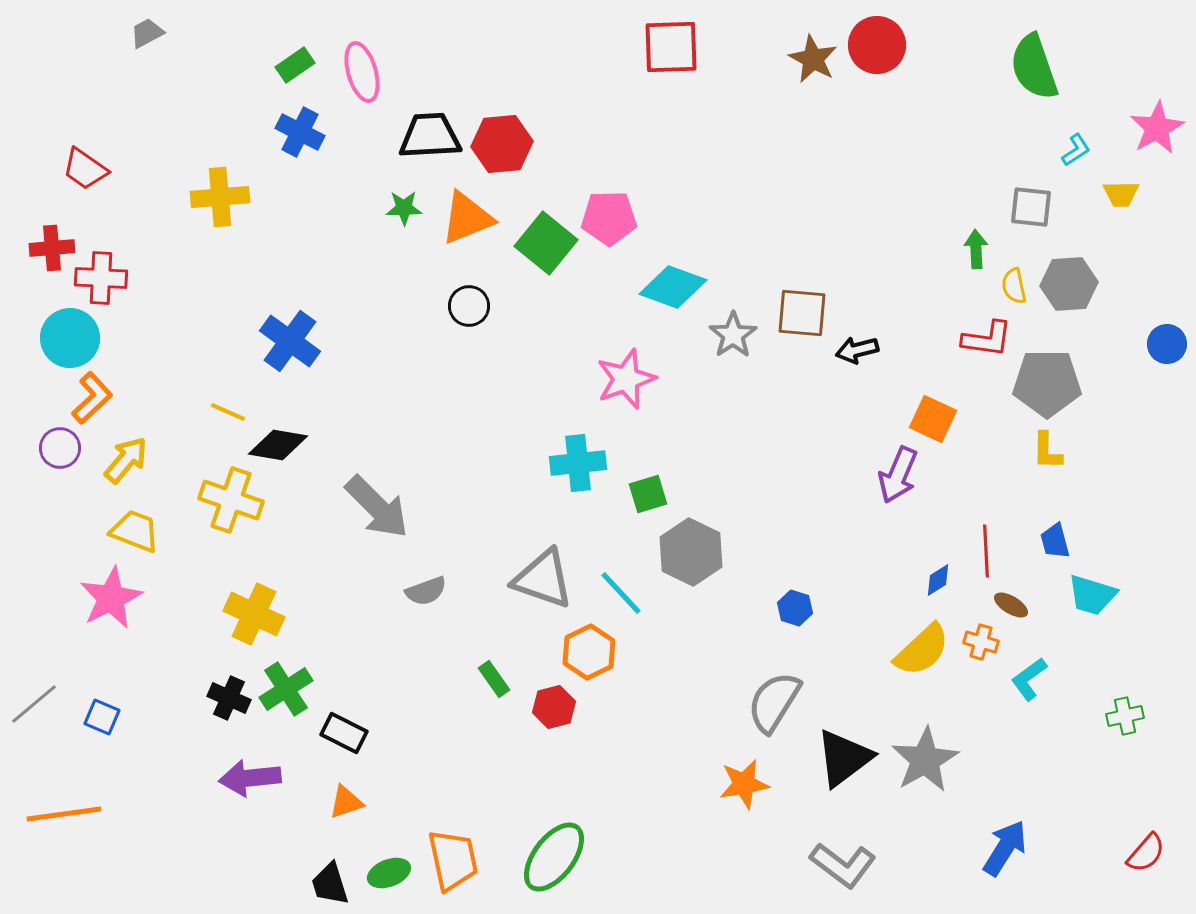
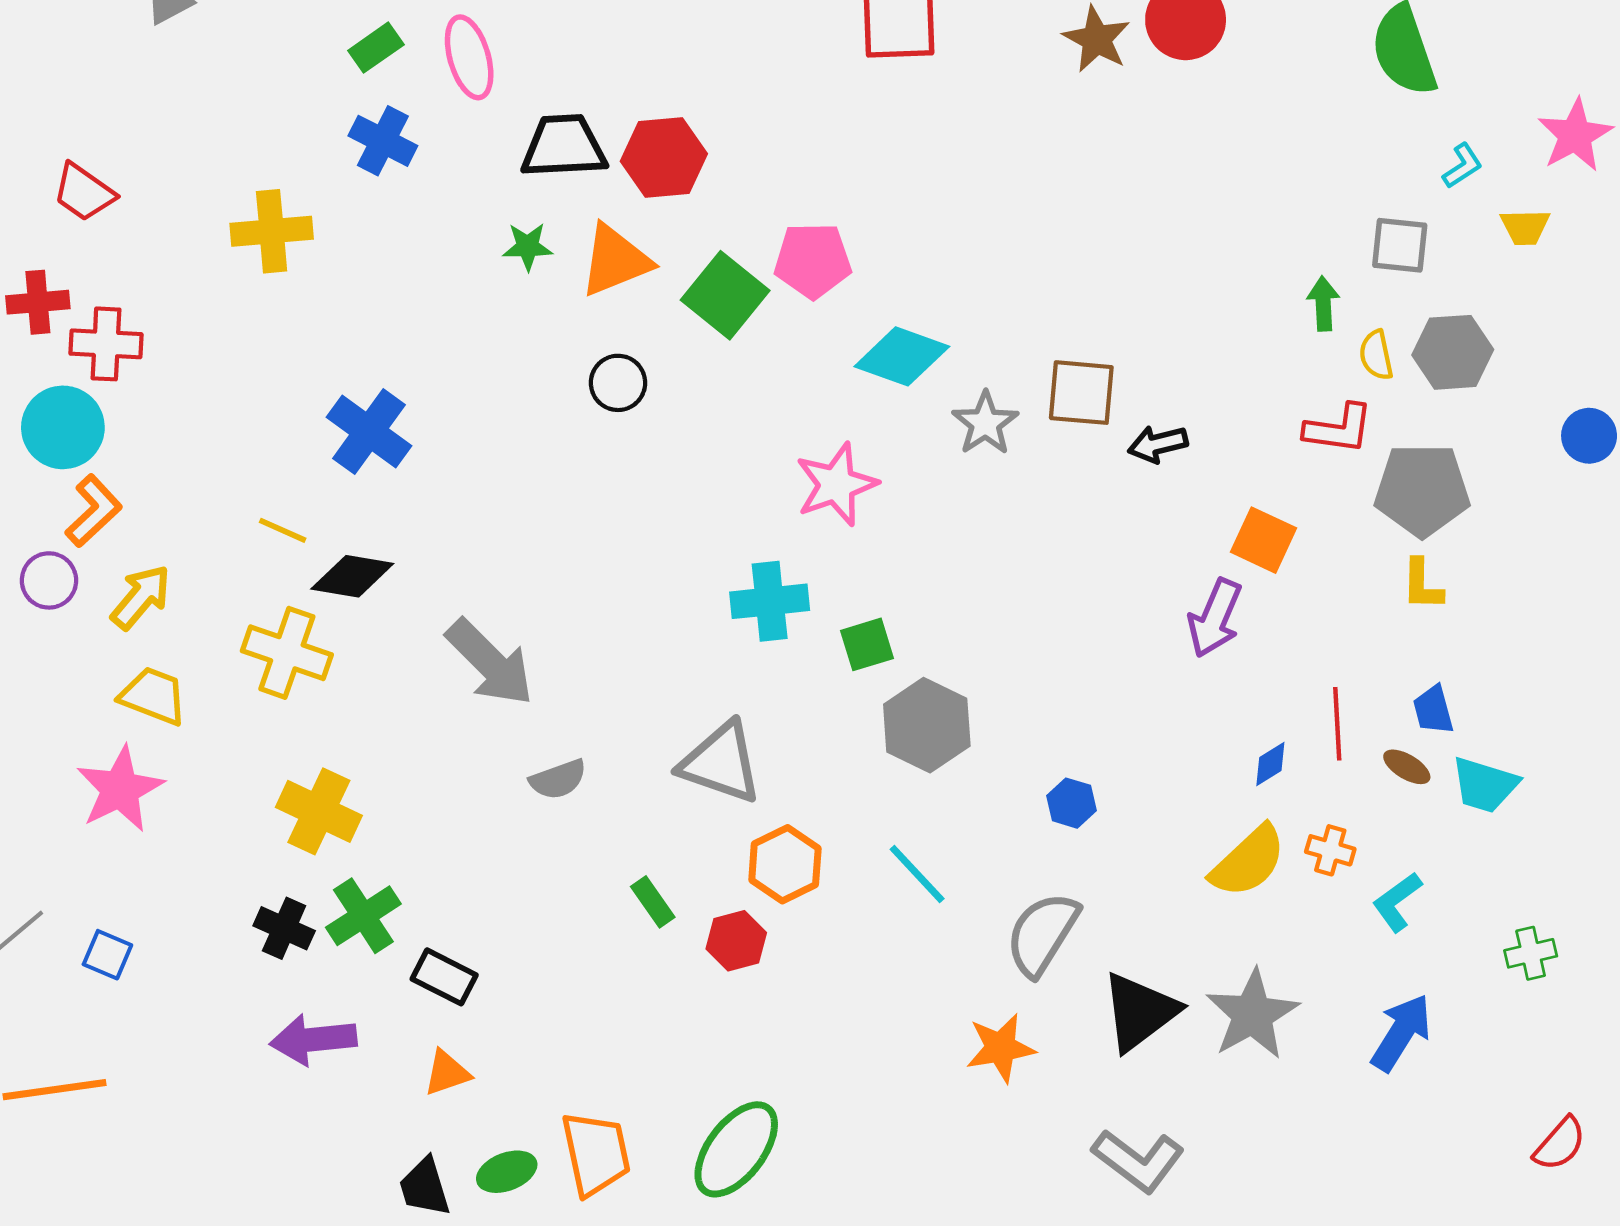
cyan line: (621, 593) -> (917, 874), moved
brown ellipse: (1011, 605) -> (1407, 767), moved
blue arrow: (1005, 848) -> (1401, 1033), moved

